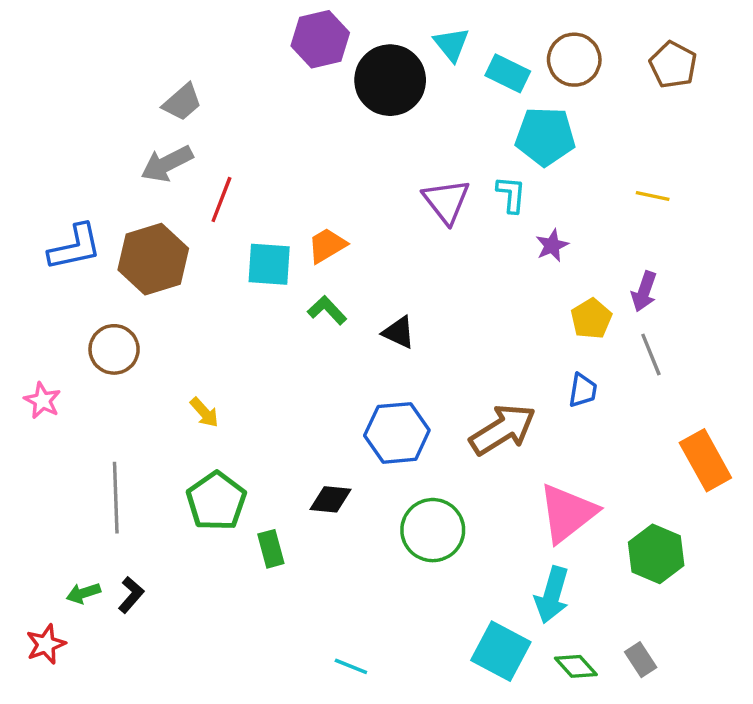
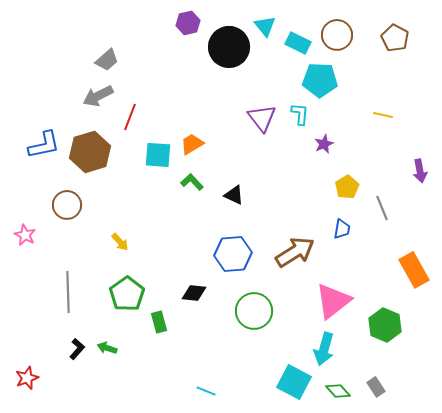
purple hexagon: (320, 39) -> (188, 23), size x0.7
purple arrow: (644, 291) -> (420, 171), moved, turned -30
green arrow: (83, 593) -> (107, 348), moved, turned 36

